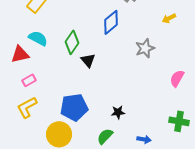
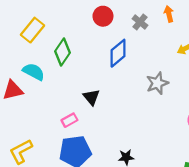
green diamond: (72, 42) -> (63, 52), moved
pink rectangle: (29, 80) -> (69, 120), moved

